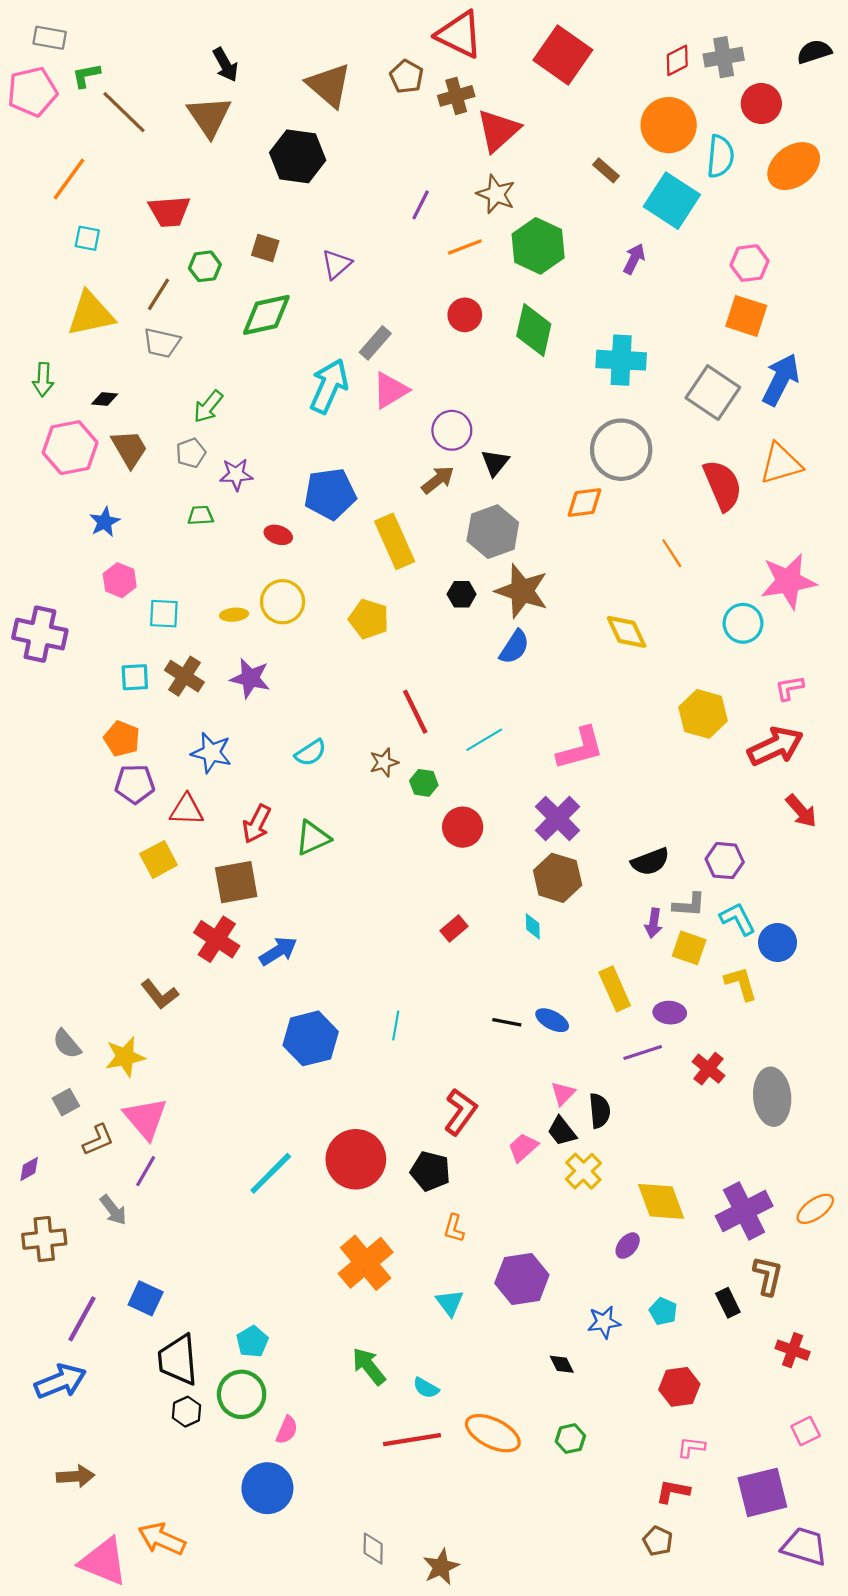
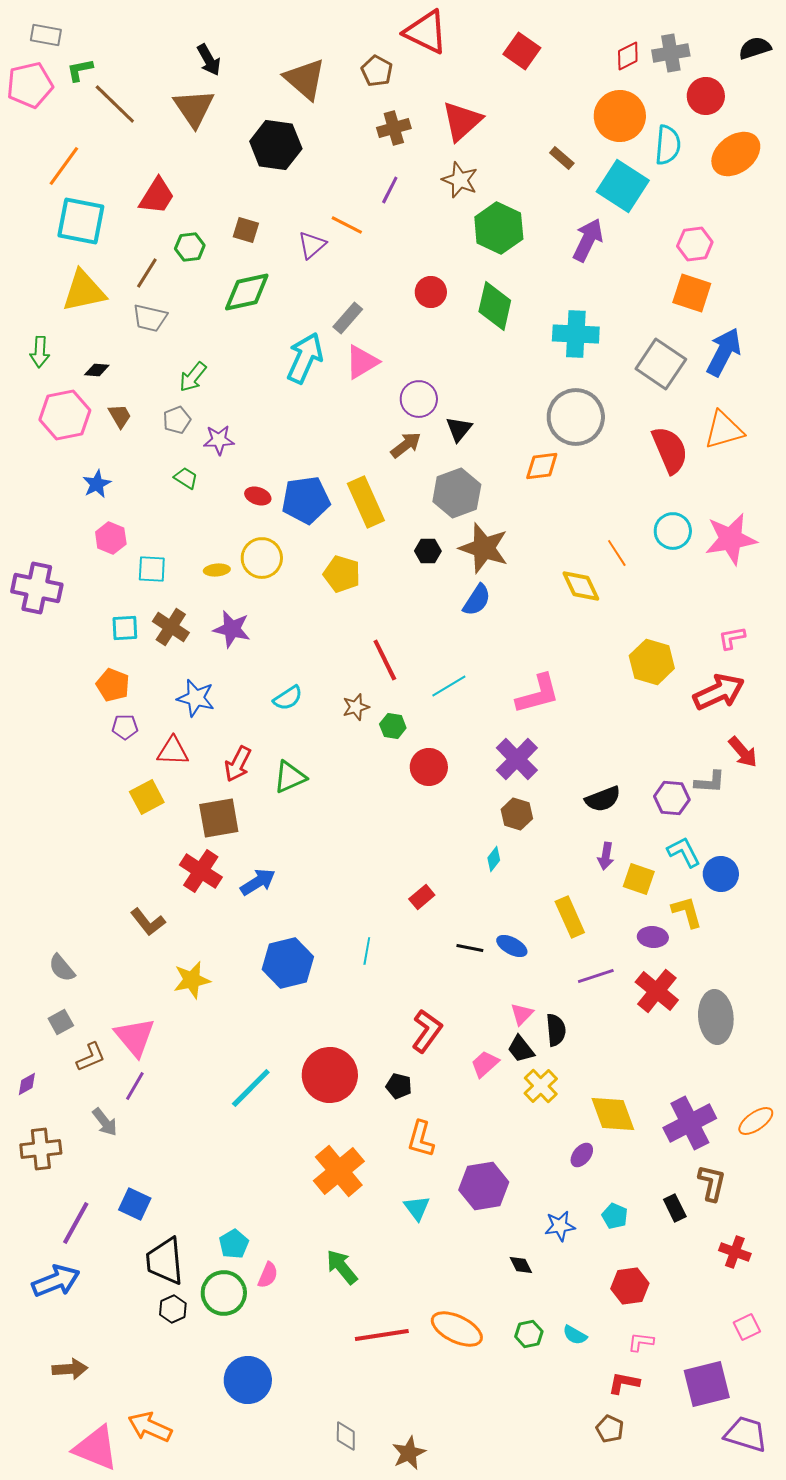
red square: (563, 55) -> (522, 51), size x0.7
brown cross: (456, 96) -> (394, 128), moved
red trapezoid: (169, 211) -> (157, 196), turned -54
cyan square: (87, 238) -> (81, 221), size x2.0
orange line: (465, 247) -> (347, 225), moved, turned 48
purple arrow: (634, 259) -> (588, 240), size x1.5
brown trapezoid: (129, 449) -> (120, 416), size x0.7
blue pentagon: (330, 494) -> (306, 500), moved
green trapezoid: (201, 515) -> (186, 478), turned 35
orange line: (672, 553) -> (617, 553), moved
cyan circle: (743, 623) -> (673, 531), moved
purple pentagon: (135, 784) -> (125, 727), size x0.7
brown hexagon: (558, 878) -> (517, 814), size x0.7
gray L-shape: (689, 905) -> (710, 782), moved
cyan diamond: (533, 926) -> (494, 859), turned 40
red rectangle: (454, 928) -> (422, 897), moved
purple ellipse: (670, 1013) -> (653, 937), moved
yellow star: (125, 1057) -> (192, 980), moved
red cross: (709, 1069) -> (657, 991), size x1.4
black pentagon: (430, 1171) -> (399, 1086), size x0.7
orange L-shape: (454, 1228) -> (421, 1139), size x1.4
cyan semicircle: (426, 1388) -> (575, 1335), moved
pink semicircle: (287, 1430) -> (268, 1275), moved

